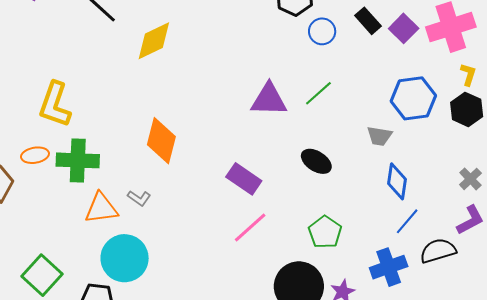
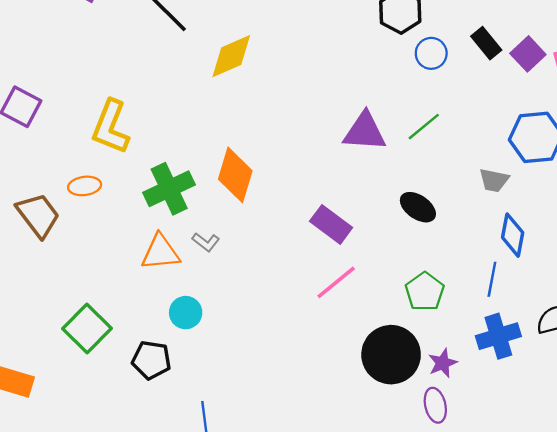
green cross: (78, 160) -> (169, 189), moved, turned -30
blue line: (407, 221) -> (492, 279), moved, turned -32
cyan circle: (125, 258) -> (186, 313), size x0.6

